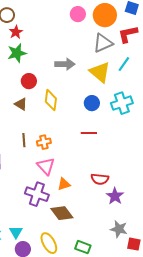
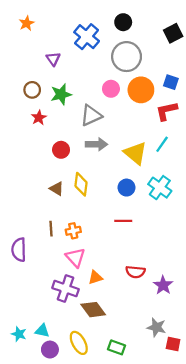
red star: (16, 32) -> (39, 118), moved
gray triangle: (103, 43) -> (91, 115), moved
green star: (17, 53) -> (61, 94), moved
red circle: (29, 81) -> (61, 150), moved
cyan cross: (122, 103) -> (160, 188), turned -35
brown triangle: (21, 104) -> (57, 189), moved
purple star: (115, 196) -> (163, 285), moved
cyan triangle: (16, 232) -> (42, 331), turned -48

